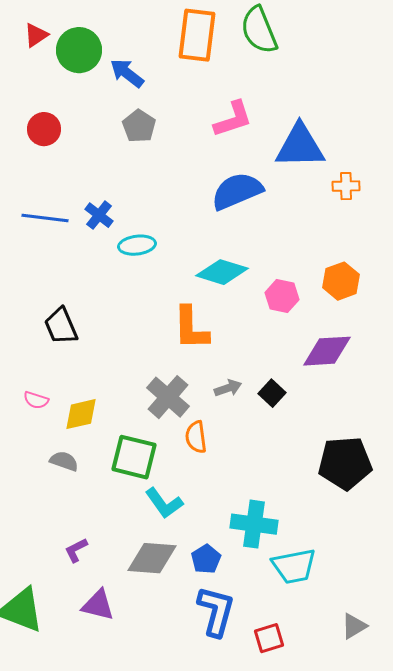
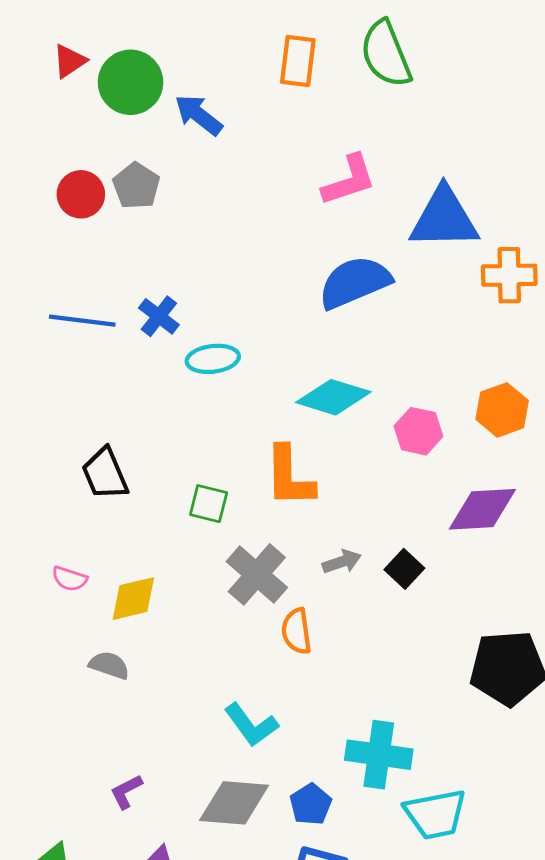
orange rectangle: (197, 35) -> (298, 61), size x0.7
gray pentagon: (139, 126) -> (136, 186), moved
orange cross: (346, 186) -> (509, 275), size x1.4
green square: (134, 457) -> (209, 504), moved, size x0.6

